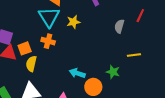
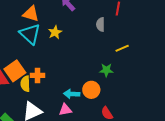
orange cross: (48, 41) -> (38, 75), moved
orange square: (25, 48) -> (15, 71), size x1.5
cyan arrow: (77, 73) -> (72, 94), moved

